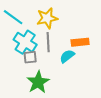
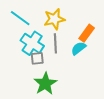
orange rectangle: (80, 42) -> (87, 33), moved, turned -48
cyan semicircle: (67, 56) -> (79, 48), moved

